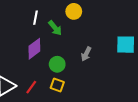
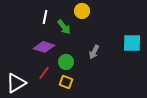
purple diamond: (34, 49) -> (44, 47), turned 55
red line: (31, 87) -> (44, 73), moved

